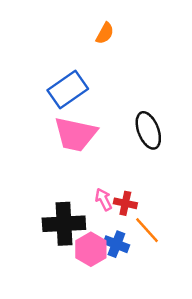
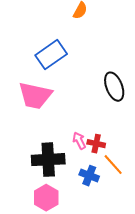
pink trapezoid: (75, 134) -> (35, 96), moved
pink hexagon: (91, 249) -> (46, 198), moved

